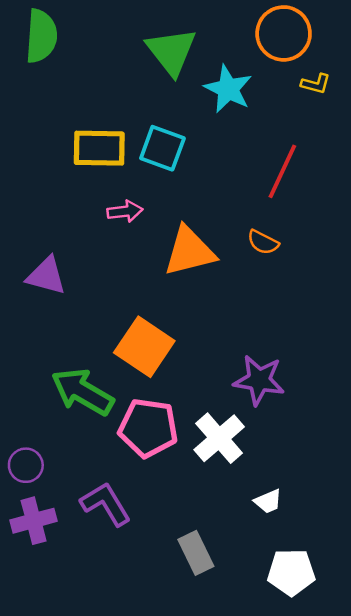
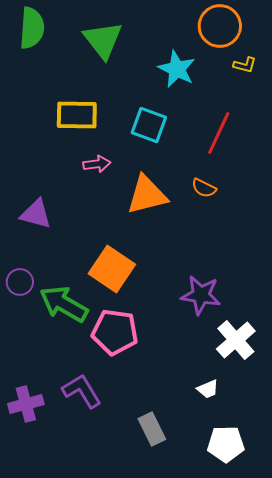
green triangle: (171, 52) -> (103, 40), moved
cyan square: (162, 148) -> (149, 125), moved
white cross: (219, 438) -> (236, 340), moved
purple circle: (26, 465) -> (20, 282), moved

